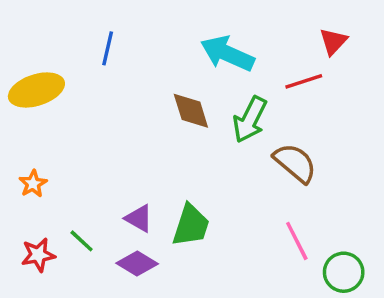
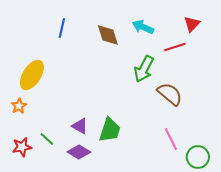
cyan arrow: (227, 54) -> (143, 27), moved, size x0.7
yellow ellipse: (36, 90) -> (32, 75), moved, turned -40
brown diamond: (191, 111) -> (108, 35), moved

